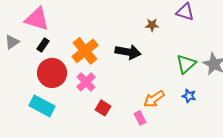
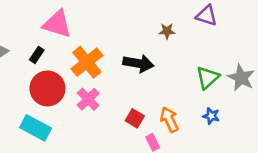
pink triangle: (37, 19) -> (57, 24), moved
orange arrow: (154, 99) -> (169, 120), turned 100
red square: (103, 108) -> (135, 118), moved

